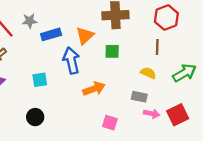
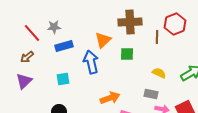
blue rectangle: (51, 34) -> (64, 46), moved
brown line: (157, 47) -> (157, 37), moved
orange arrow: (94, 89) -> (110, 98), moved

